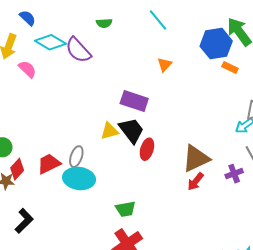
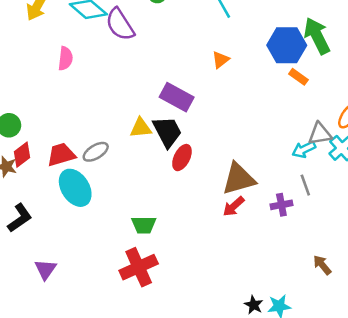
pink semicircle: (27, 69) -> (65, 58), moved, turned 42
gray ellipse: (76, 157) -> (96, 152), turned 30
cyan ellipse: (79, 178) -> (75, 188), moved, turned 40

